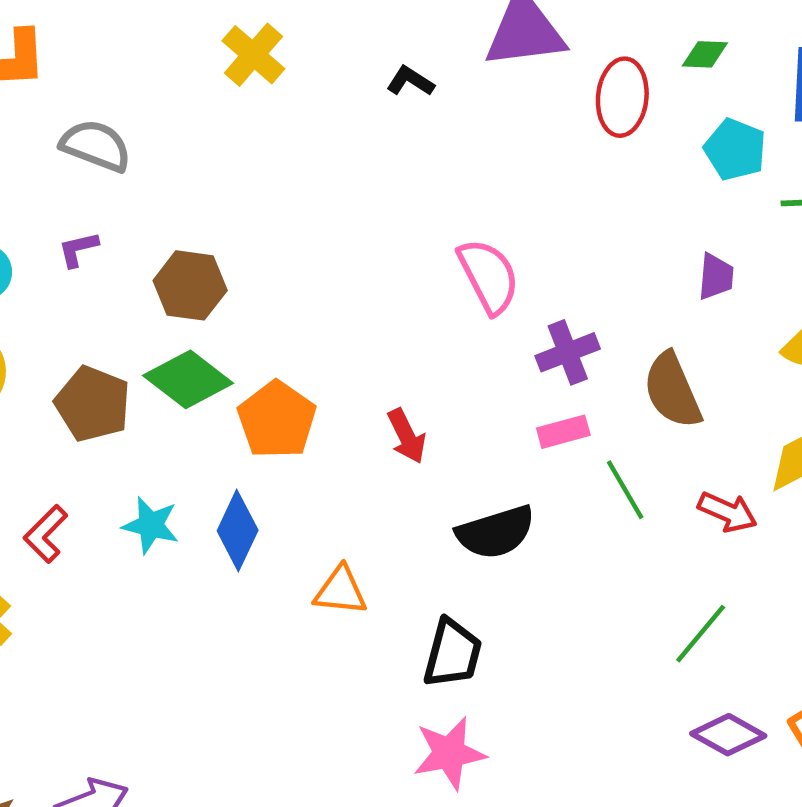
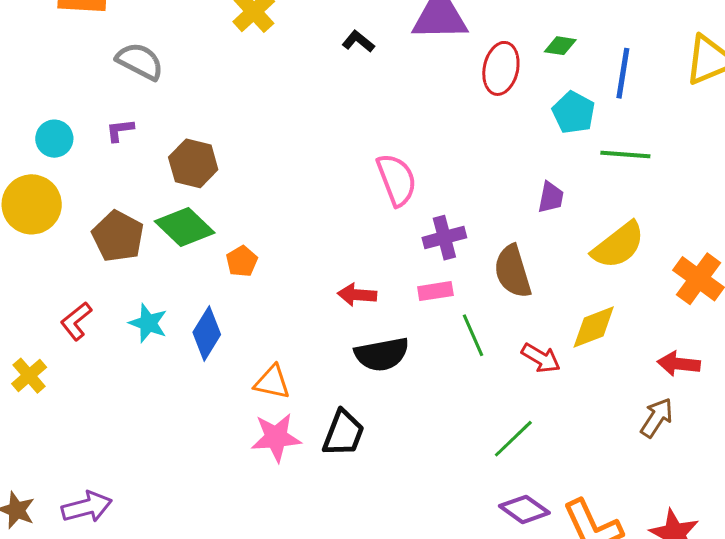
orange pentagon: (277, 420) -> (242, 261), size x0.6
red arrow: (407, 436) -> (357, 295), moved, turned 114
pink star: (449, 753) -> (276, 437), moved

